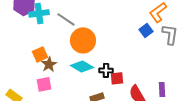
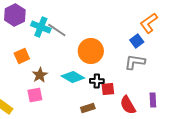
cyan cross: (39, 13) -> (41, 27), moved, turned 30
gray L-shape: (170, 34) -> (135, 62), moved, turned -90
orange circle: (83, 40) -> (91, 51), moved
orange square: (40, 54) -> (22, 56), moved

